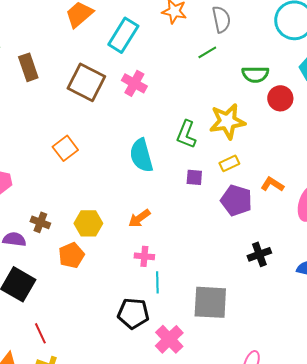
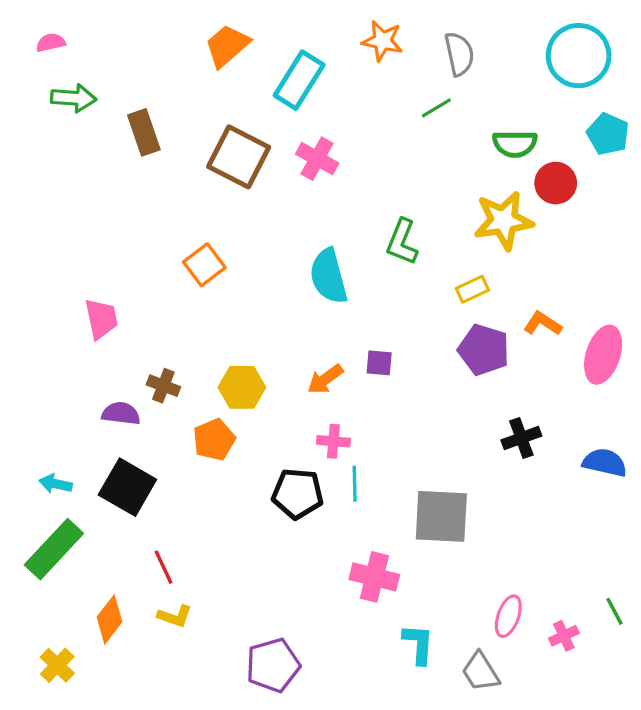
yellow star: (227, 121) -> (503, 221), moved
purple square: (194, 177) -> (379, 363), moved
black pentagon: (133, 313) -> (297, 494), moved
pink cross: (169, 339) -> (374, 577), turned -32

